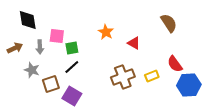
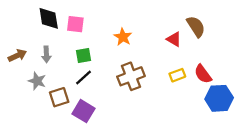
black diamond: (28, 20) -> (49, 18), moved
pink square: (57, 36) -> (75, 24), moved
red triangle: (134, 43) -> (174, 39), moved
yellow rectangle: (152, 76) -> (177, 75), moved
brown cross: (123, 77) -> (131, 76), moved

